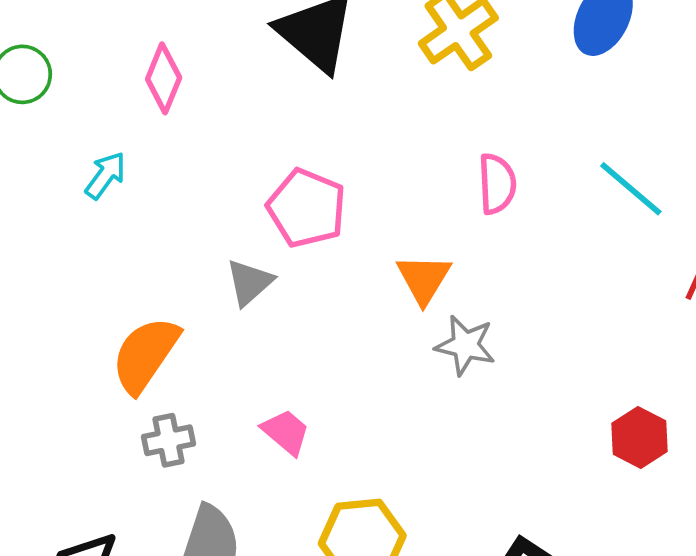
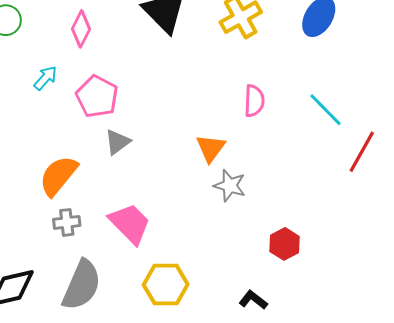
pink pentagon: (306, 208) -> (97, 96), moved
pink trapezoid: (286, 432) -> (130, 224), size x1.6
red hexagon: (639, 437) -> (284, 244), moved

